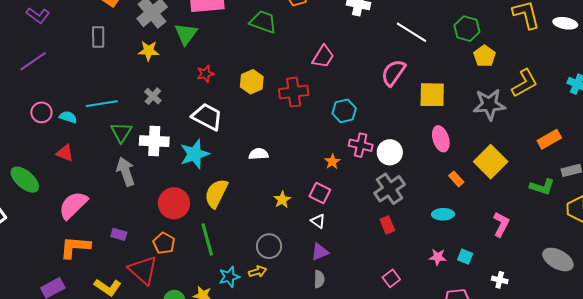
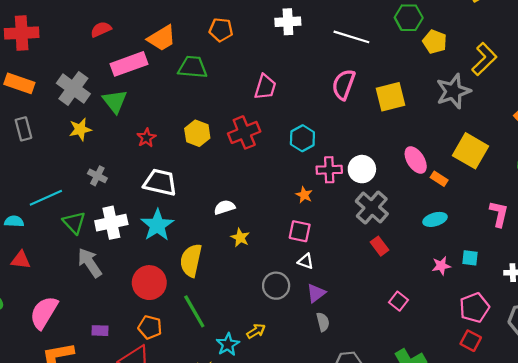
pink ellipse: (441, 139) -> (416, 160), moved
yellow star: (282, 200) -> (240, 238), moved
gray circle: (269, 246) -> (276, 286), moved

